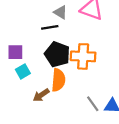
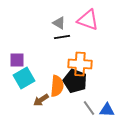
black line: (50, 27) -> (62, 37), moved
black pentagon: (57, 54) -> (75, 81), moved
cyan square: (23, 71) -> (24, 78), size x1.5

